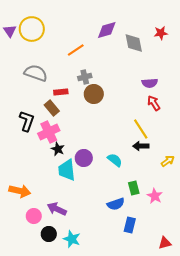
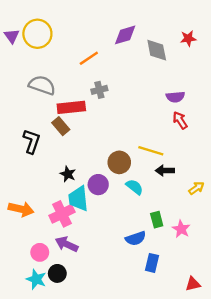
red rectangle: (61, 92) -> (71, 107), size x1.6
brown circle: (94, 94) -> (119, 162), moved
yellow line: (141, 129) -> (151, 151), moved, turned -40
pink cross: (49, 132) -> (62, 214), moved
orange arrow: (20, 191) -> (21, 209), moved
cyan star: (72, 239) -> (36, 279), moved

